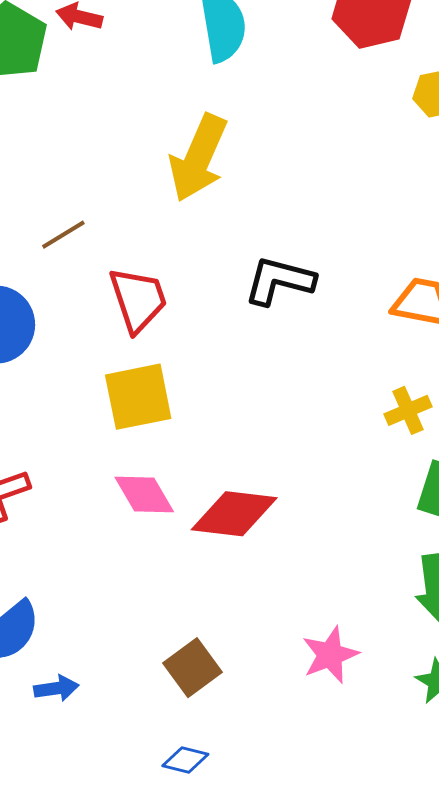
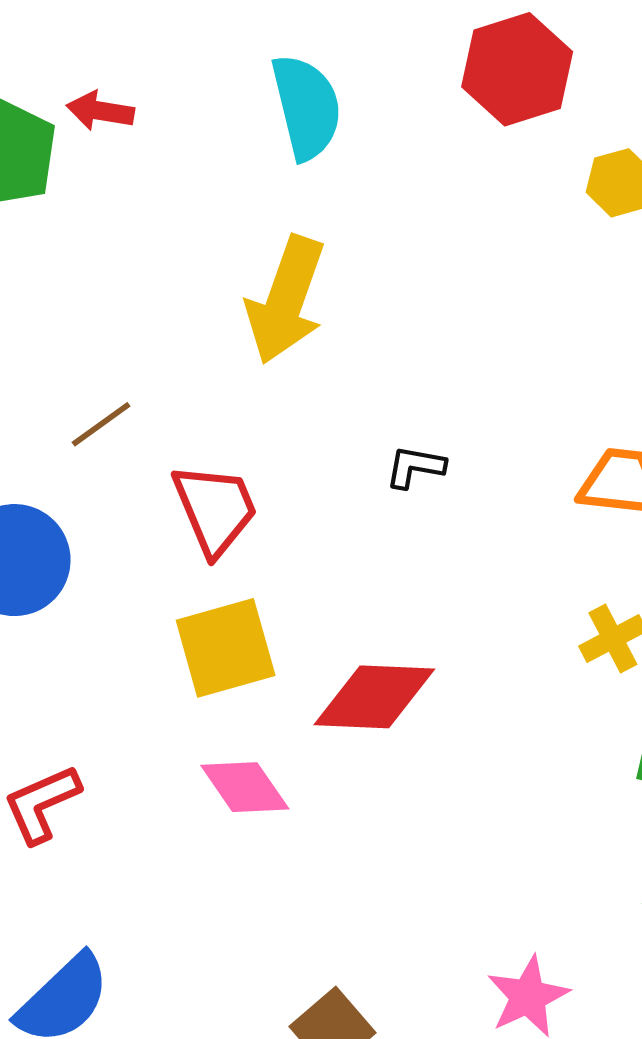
black L-shape: (279, 281) -> (415, 467), size x0.6
red diamond: (234, 514) -> (374, 697), moved

